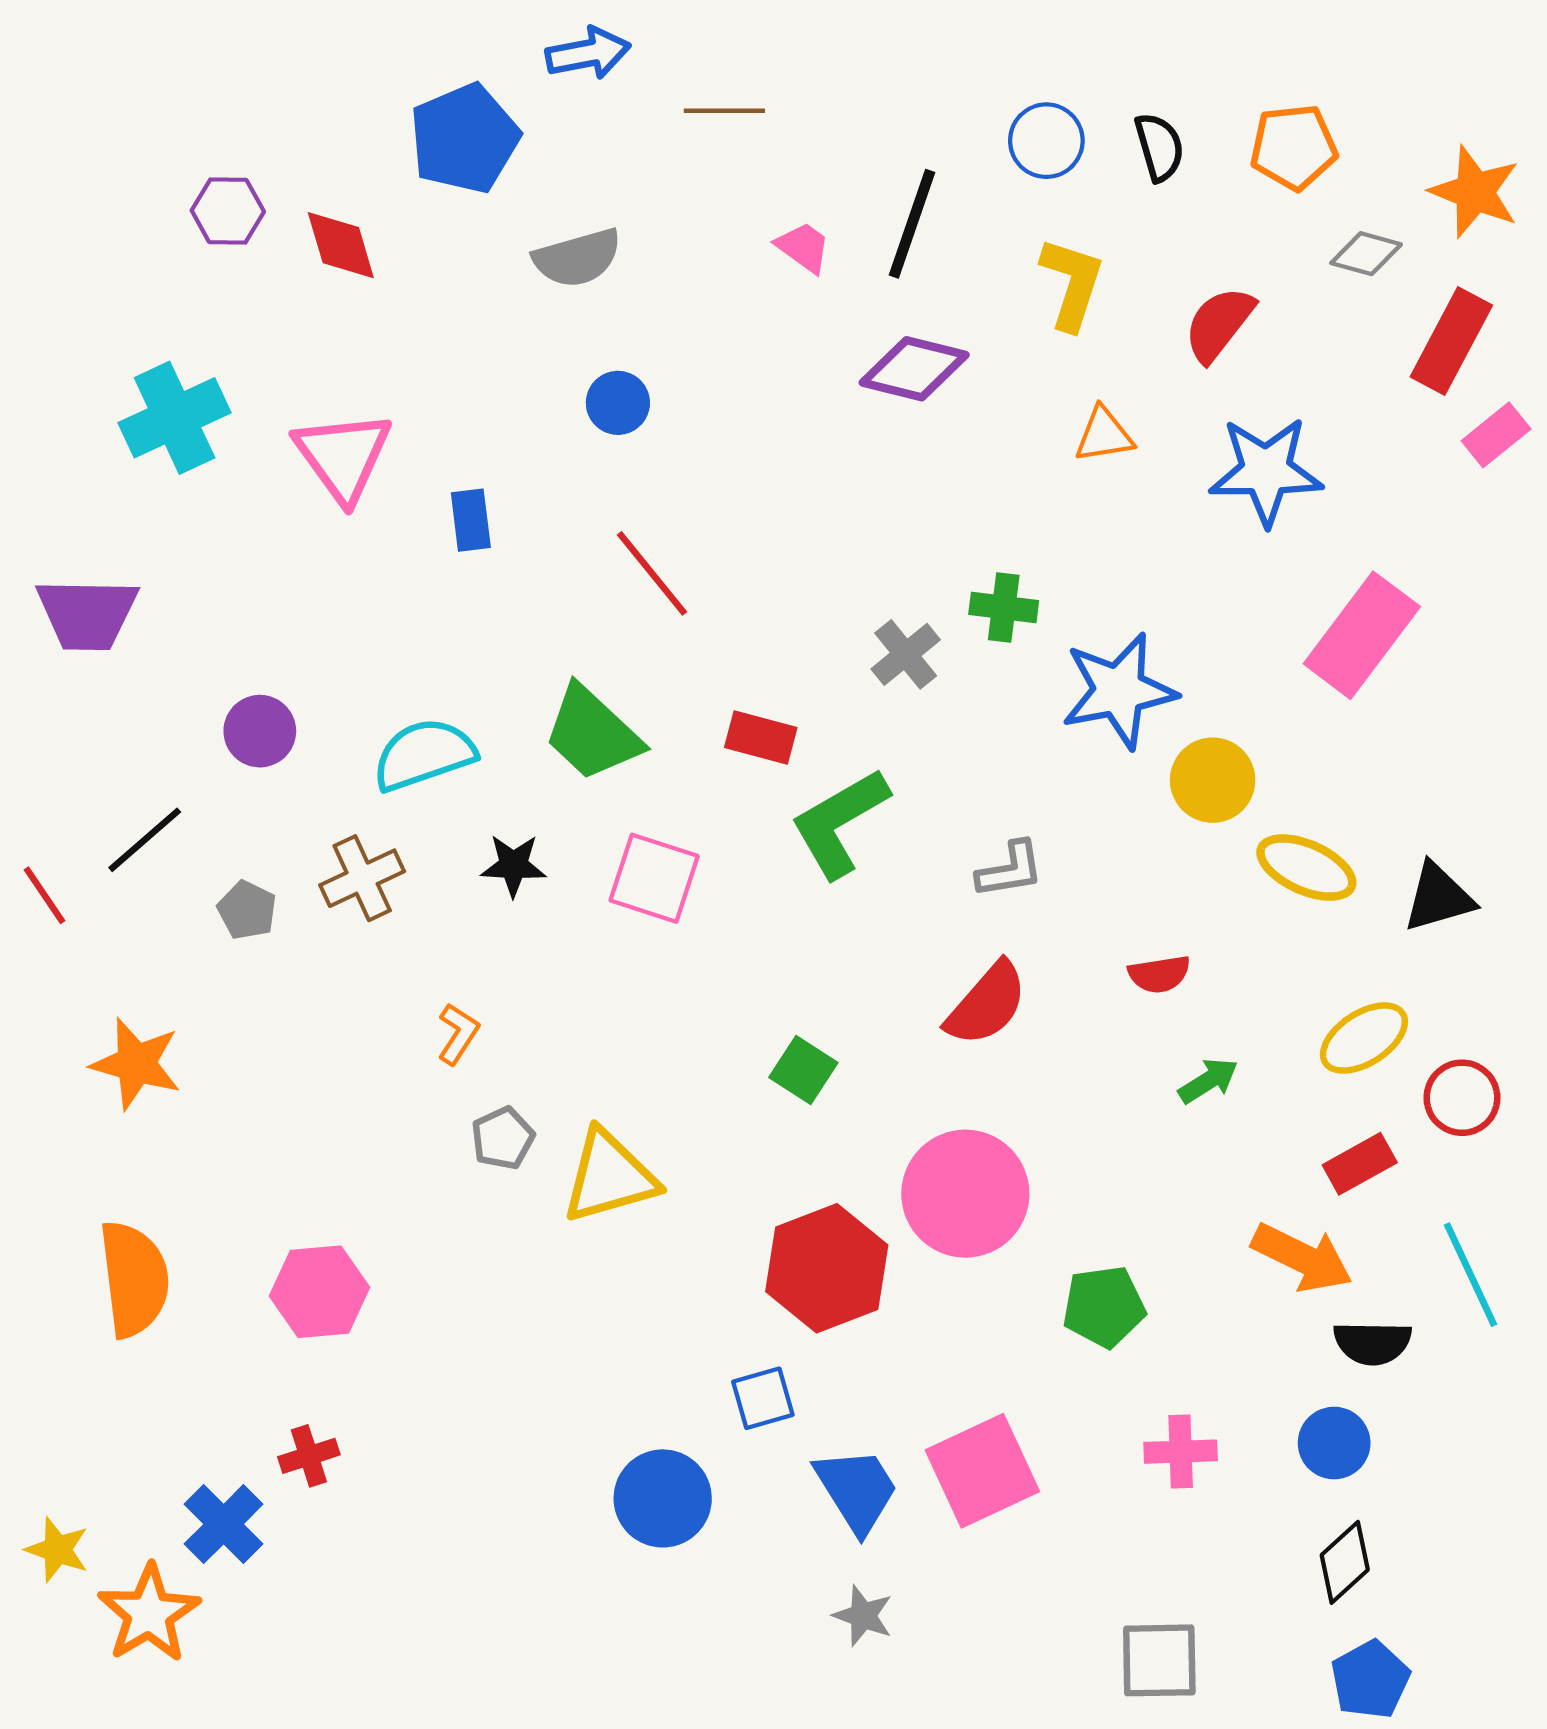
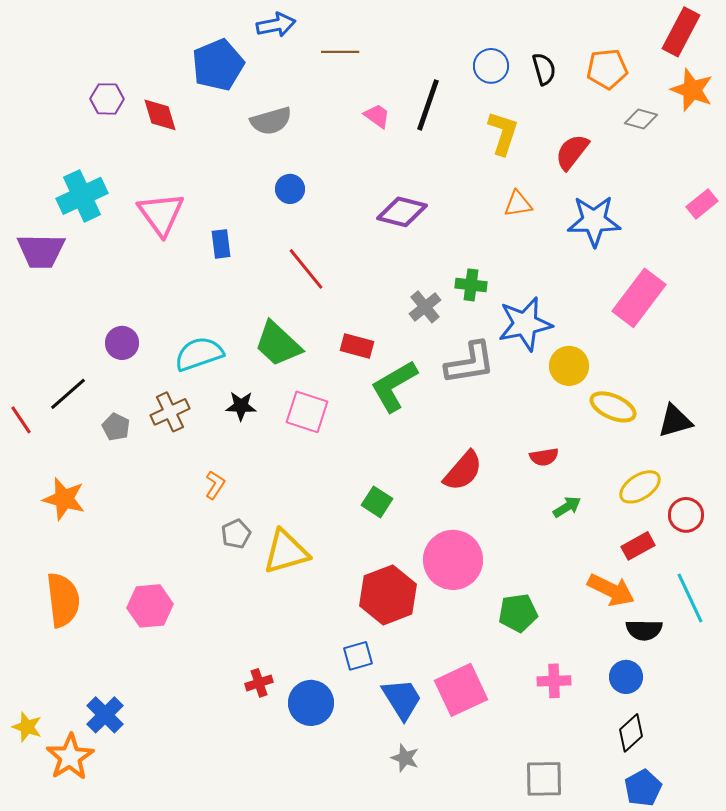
red rectangle: (1451, 341) -> (681, 32), moved
purple diamond: (914, 369) -> (402, 212), moved
purple trapezoid: (87, 614) -> (41, 251), moved
gray L-shape: (1010, 870) -> (470, 363), moved, size x1.6
red cross: (309, 1456) -> (259, 683), moved

